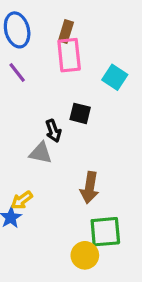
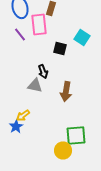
pink rectangle: (69, 55) -> (39, 24), moved
black square: (80, 113) -> (60, 48), moved
brown arrow: (90, 188) -> (66, 91), moved

